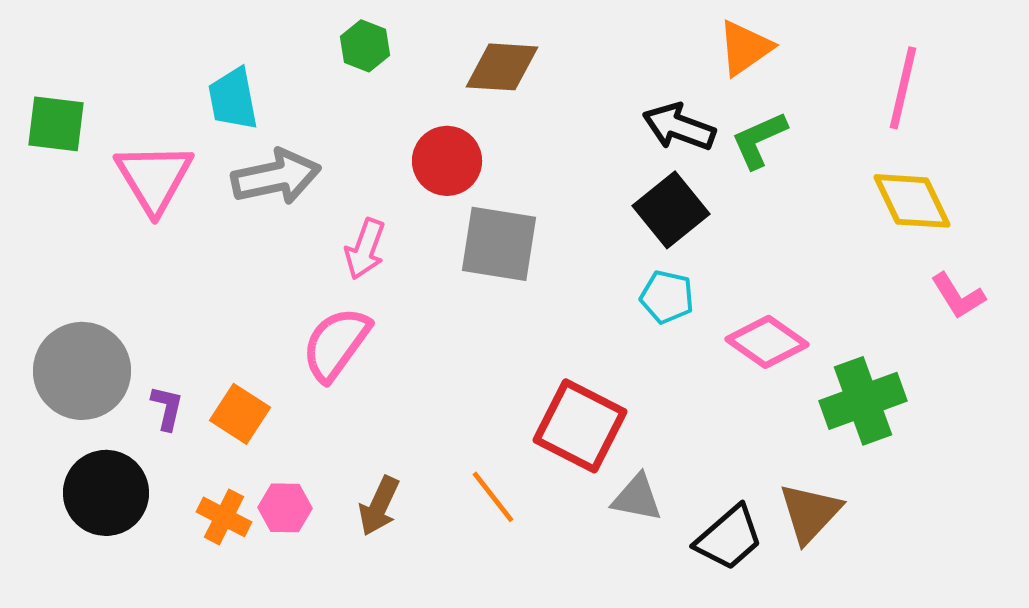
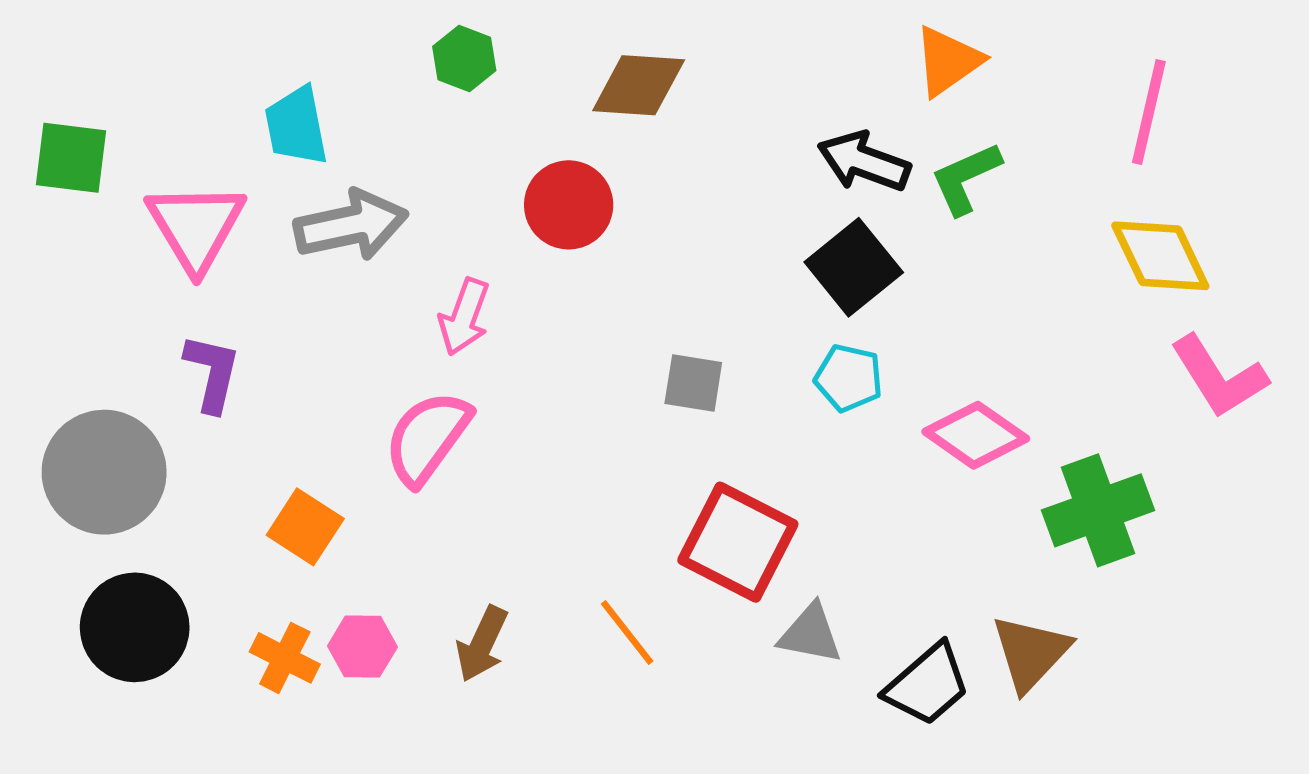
gray square: (499, 244) -> (693, 383), moved, size x0.6
pink L-shape: (958, 296) -> (1219, 377), size x1.4
purple L-shape: (167, 408) -> (212, 373), moved, size x1.4

